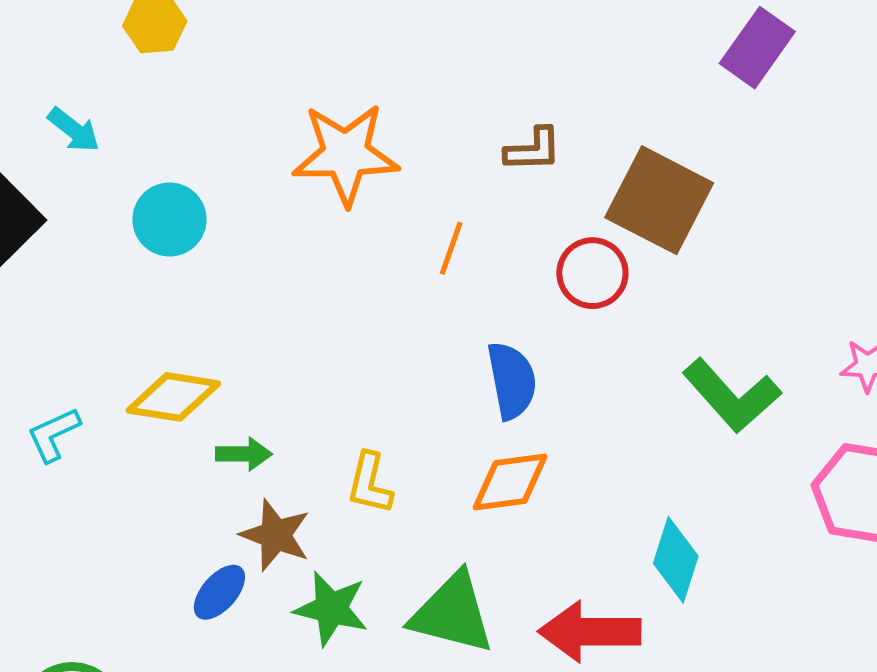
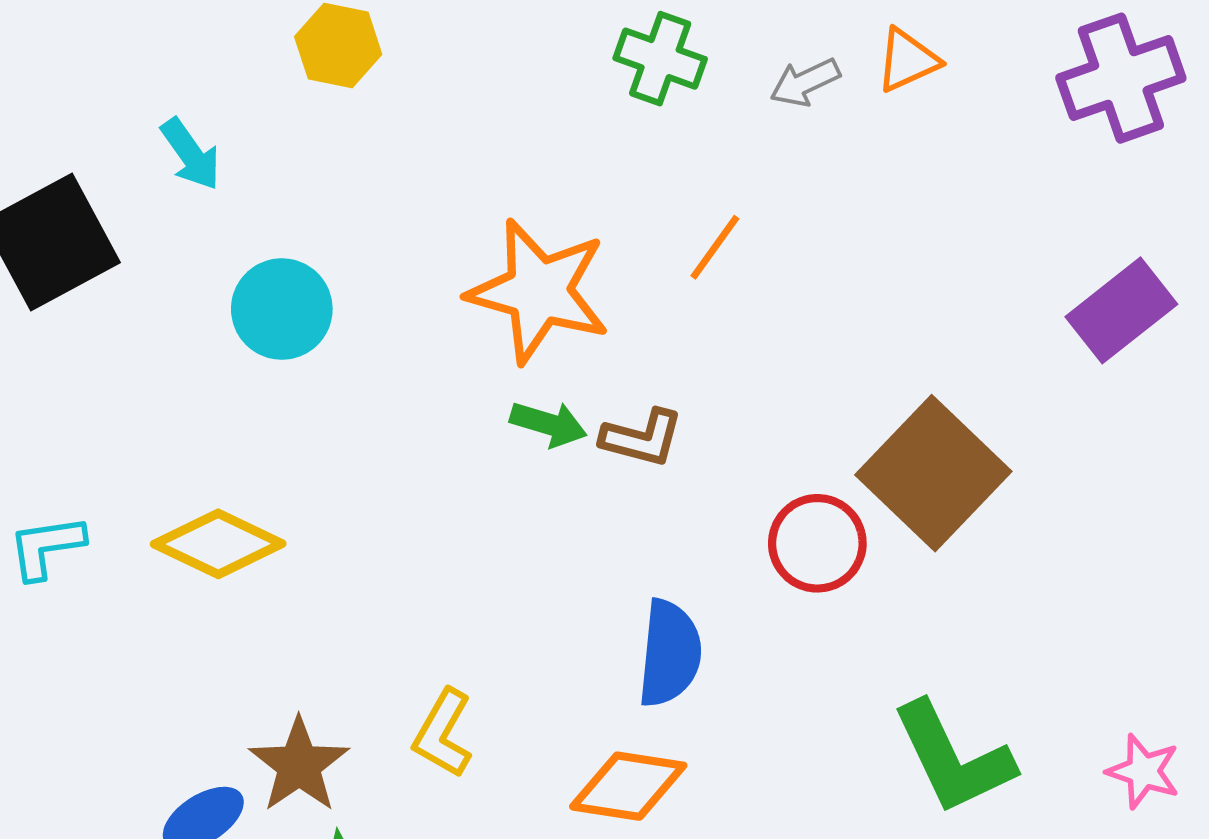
brown L-shape: (533, 150) -> (642, 438), moved
orange line: (451, 248) -> (715, 247), moved
green arrow: (244, 454) -> (548, 424), moved

